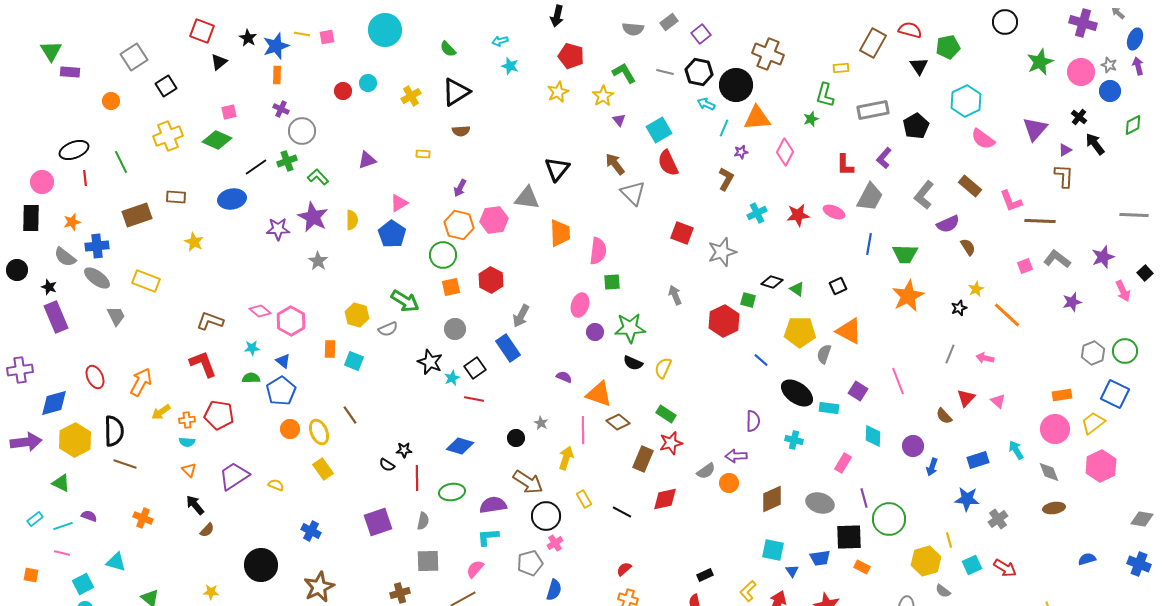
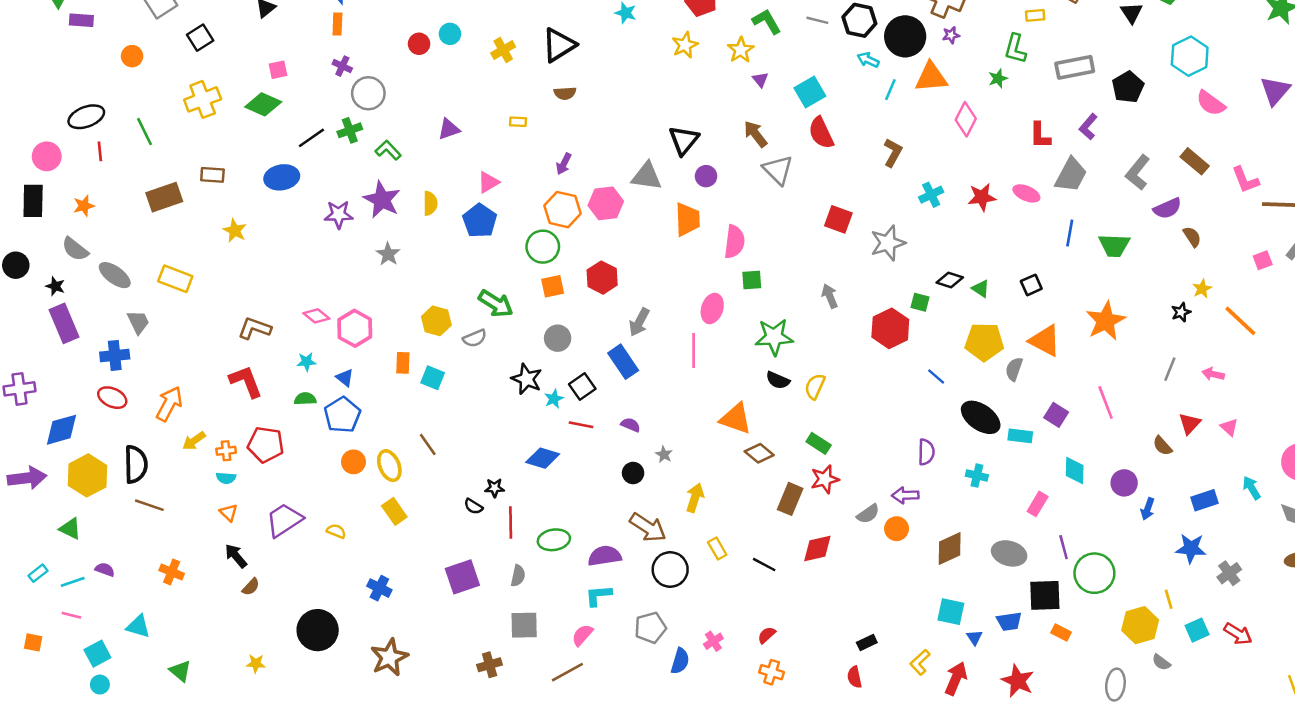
purple star: (741, 152) -> (951, 35), moved
blue cross: (97, 246) -> (115, 355), moved
orange star: (908, 296) -> (1106, 321), moved
purple circle: (595, 332) -> (706, 176), moved
red ellipse: (95, 377) -> (112, 398), turned -40
purple semicircle: (564, 377) -> (631, 425), moved
pink line: (583, 430) -> (694, 351), moved
blue diamond: (460, 446) -> (543, 458), moved
pink cross: (555, 543) -> (713, 641), moved

